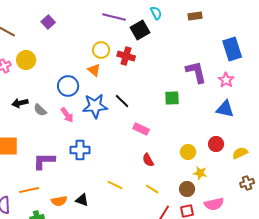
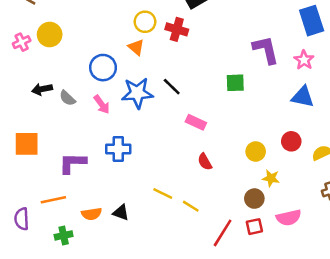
yellow line: (152, 189) -> (191, 206), moved

